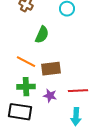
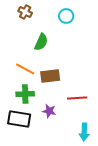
purple star: (50, 96) -> (49, 111), moved
cyan arrow: (76, 117) -> (84, 132), moved

